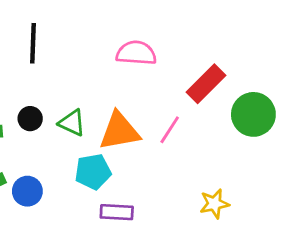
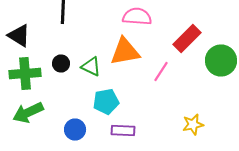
orange triangle: (119, 131) -> (125, 52), moved
blue circle: (27, 191) -> (75, 130), moved

